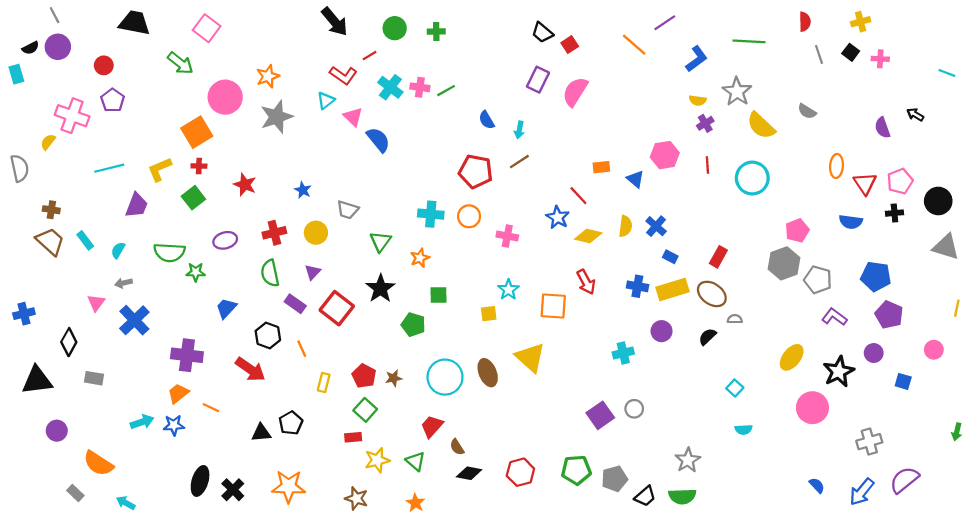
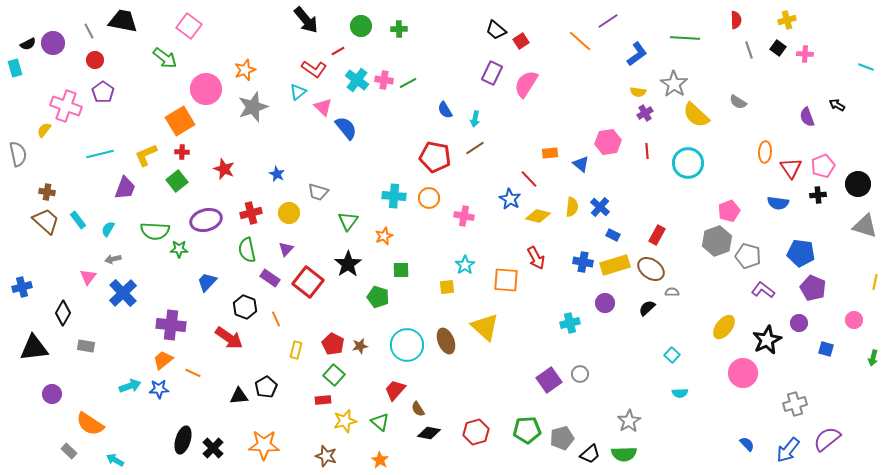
gray line: (55, 15) -> (89, 31), moved
purple ellipse: (225, 240) -> (206, 220), size x1.4
green arrow: (957, 432) -> (873, 358), moved

